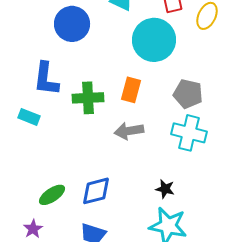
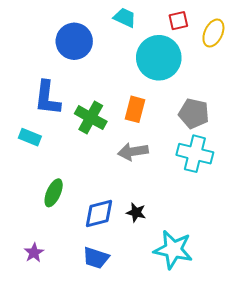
green cross: (88, 98) -> (91, 118), turned 32
black star: (165, 189) -> (136, 212), moved
green ellipse: (52, 195) -> (54, 193), moved, turned -32

